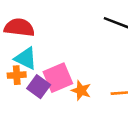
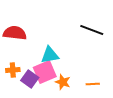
cyan triangle: (26, 58) -> (50, 55), moved, turned -36

